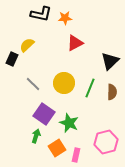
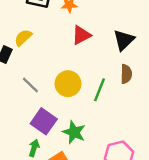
black triangle: (110, 61) -> (124, 40), moved
brown semicircle: (112, 92) -> (126, 74), moved

